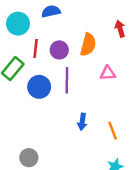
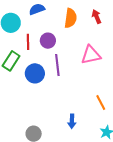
orange semicircle: (88, 45) -> (71, 18), moved
pink triangle: (108, 73) -> (91, 55), size x1.5
blue arrow: (82, 122) -> (72, 121), moved

